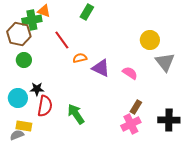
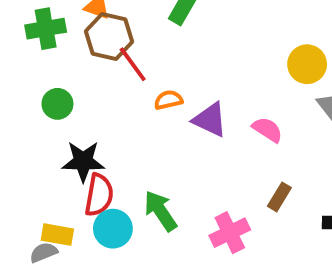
green cross: (32, 20) -> (46, 29), moved
brown hexagon: (19, 34) -> (109, 36), moved
black star: (37, 89) -> (83, 161), size x1.5
cyan circle: (18, 98) -> (113, 229), moved
pink cross: (131, 124) -> (230, 233), moved

